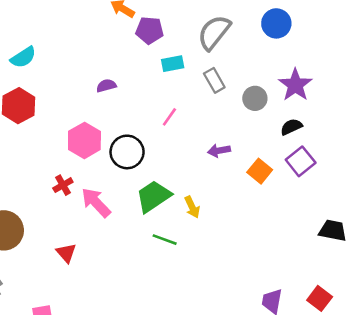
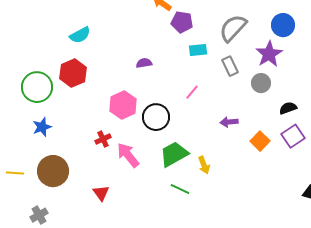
purple star: (295, 85) -> (269, 54), moved

